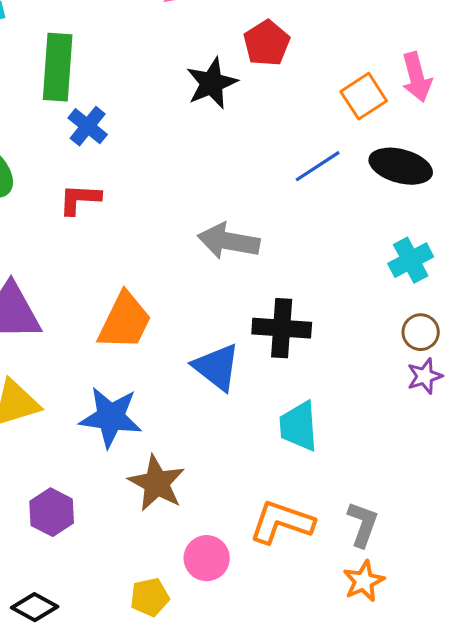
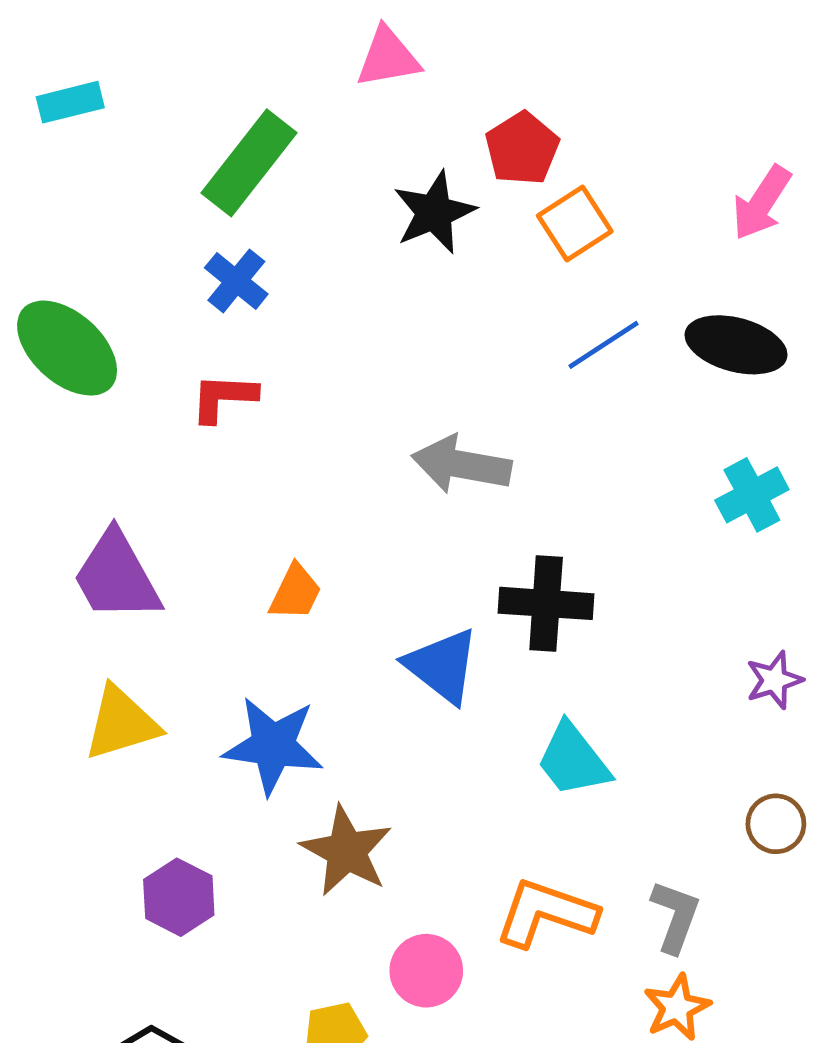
green rectangle: (58, 67) -> (249, 163), moved, turned 34
pink arrow: (417, 77) -> (762, 203), turned 48
orange square: (364, 96) -> (575, 224), moved
orange trapezoid: (125, 321) -> (295, 592), size x0.6
brown circle: (421, 332) -> (776, 824), moved
cyan trapezoid: (299, 426) -> (573, 760), turned -34

